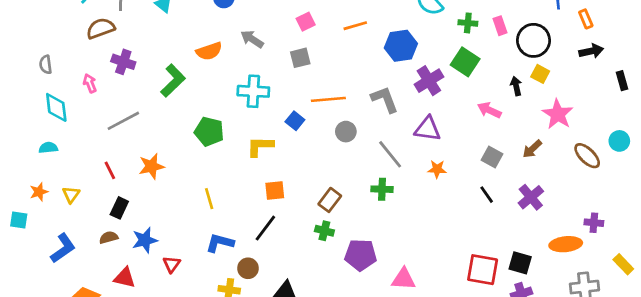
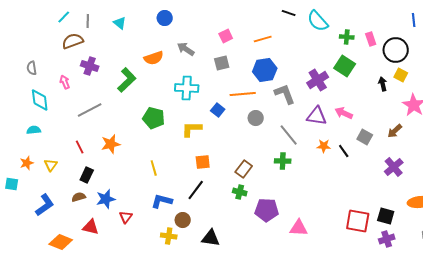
blue hexagon: (401, 46) -> (265, 70), moved
pink arrow: (489, 110) -> (344, 113), moved
black line: (487, 195) -> (344, 151), moved

